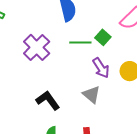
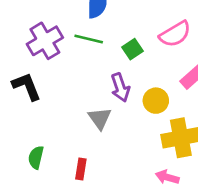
green line: (80, 42) -> (89, 39), moved
black L-shape: (48, 100) -> (27, 86), moved

